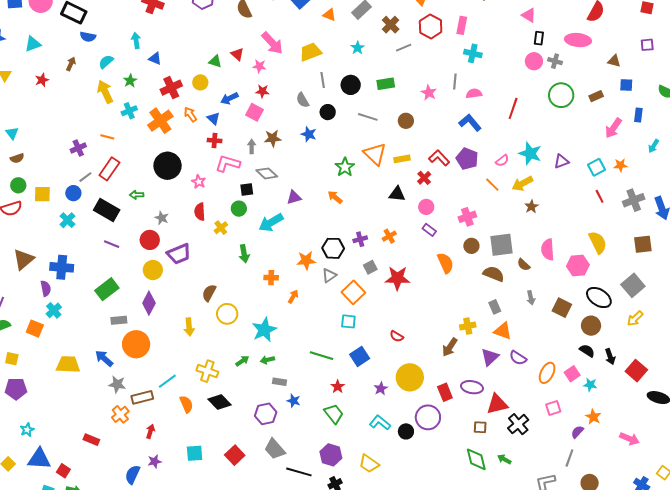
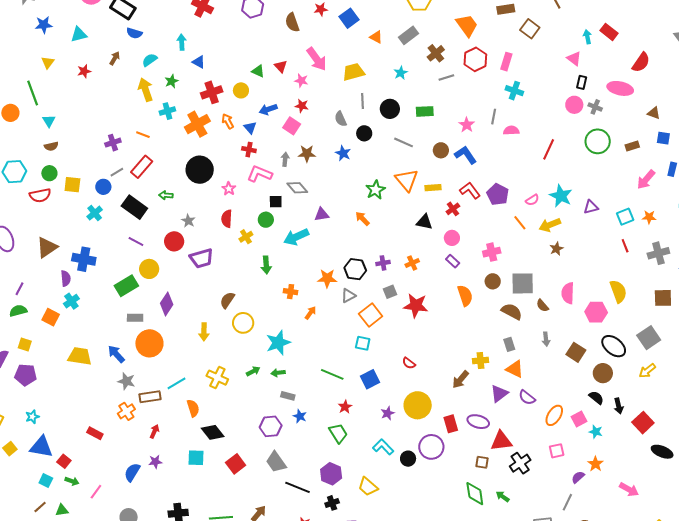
blue L-shape: (470, 123) -> (466, 155), moved
yellow circle: (153, 270) -> (149, 269), moved
black diamond: (219, 402) -> (213, 432), moved

